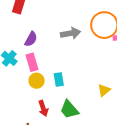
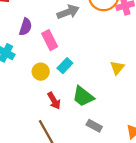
pink rectangle: (32, 62) -> (50, 40), moved
cyan rectangle: (59, 79) -> (65, 66), turned 64

